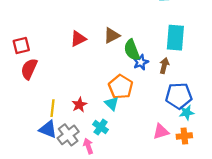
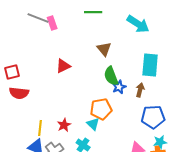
brown triangle: (112, 35) -> (104, 49), moved, turned -42
red semicircle: (29, 69) -> (19, 93), turned -108
orange pentagon: (121, 87) -> (101, 109), turned 30
cyan star: (187, 113) -> (160, 142), moved

